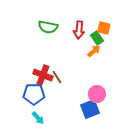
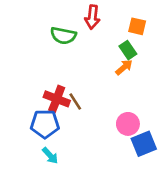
orange square: (104, 28) -> (137, 26), moved
red arrow: (79, 30) -> (92, 17), moved
blue square: (90, 109) -> (144, 144), moved

